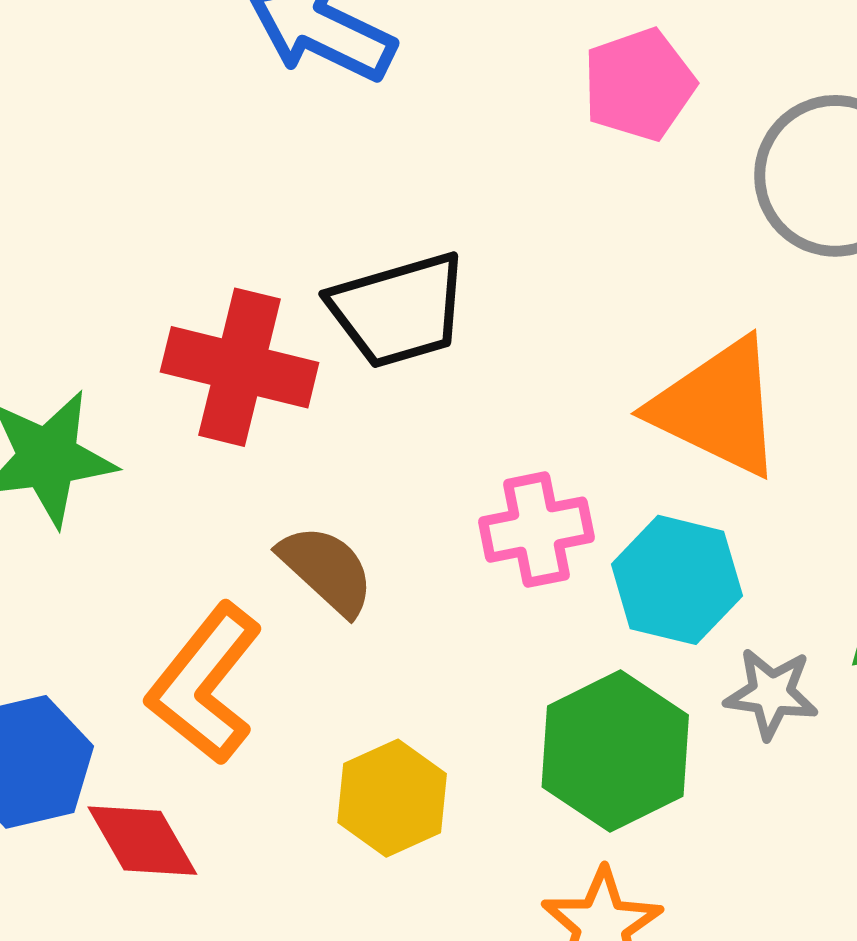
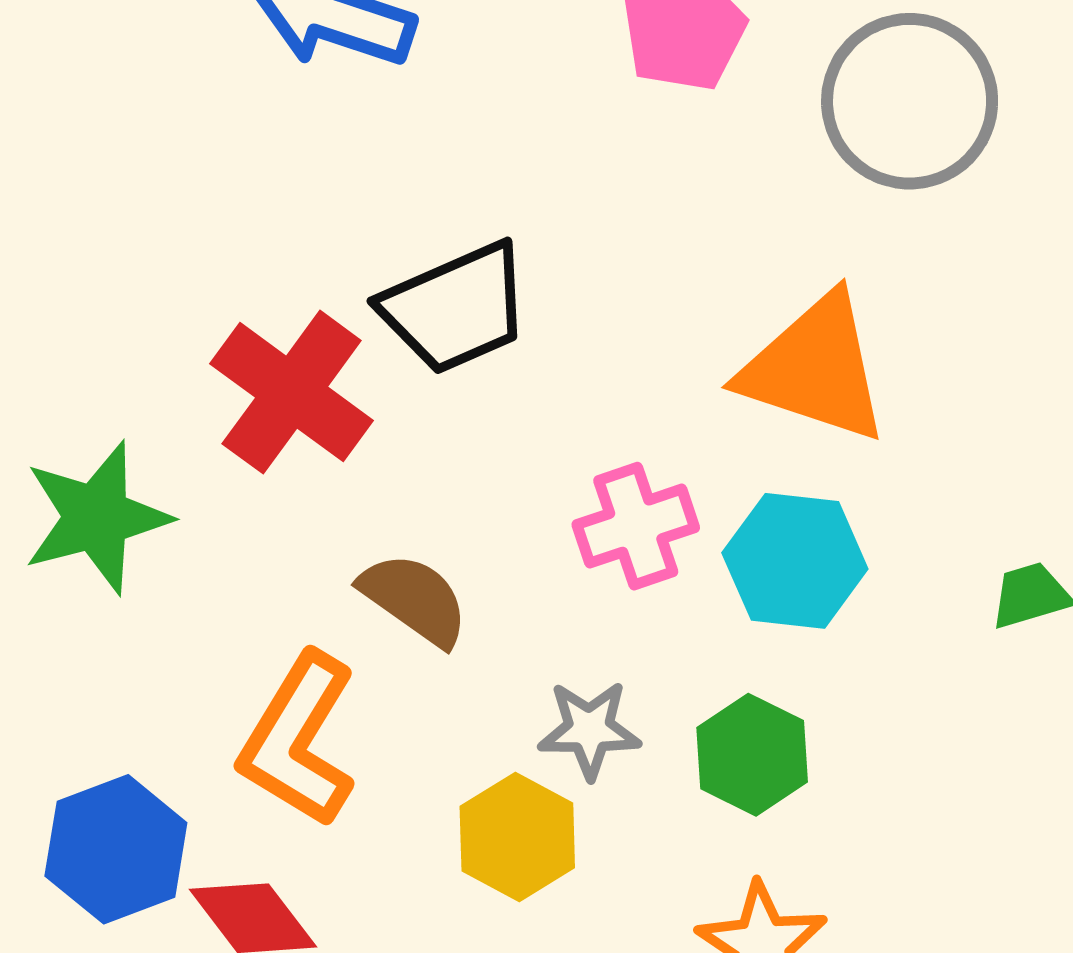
red cross: (240, 367) -> (292, 392), turned 30
gray star: (771, 693) -> (589, 730), moved
green hexagon: (615, 751) -> (752, 755), size x0.7

